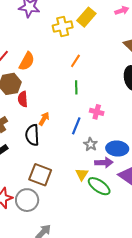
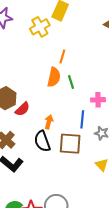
orange semicircle: (27, 61) -> (54, 77), moved
red semicircle: (23, 99) -> (22, 109), turned -112
brown square: (40, 175) -> (70, 144), moved

